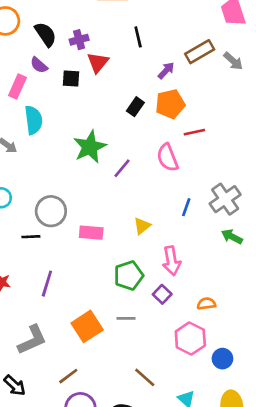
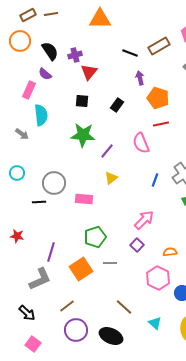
black line: (138, 37) -> (130, 53), moved, turned -56
brown rectangle: (200, 52) -> (159, 46), moved
purple arrow: (166, 70) -> (140, 78), turned -56
black square: (71, 79) -> (82, 101), moved
orange pentagon: (170, 104) -> (158, 98), moved, turned 30
green star: (90, 147) -> (83, 135), turned 30
yellow triangle: (142, 226) -> (111, 178), moved
pink arrow: (172, 261) -> (144, 220), turned -125
green pentagon: (129, 276) -> (95, 237), moved
purple line: (47, 284) -> (51, 252), moved

